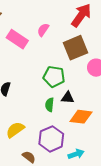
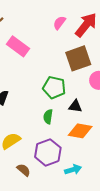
pink semicircle: (43, 30) -> (59, 23), moved
black triangle: (68, 98) -> (75, 106), moved

